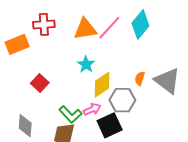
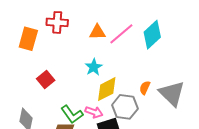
orange triangle: (85, 29) -> (97, 32), size x0.7
orange rectangle: (17, 44) -> (28, 39), turned -60
pink arrow: (92, 109) -> (94, 112), turned 36

